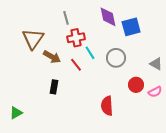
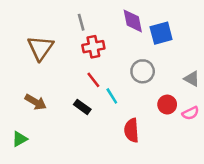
cyan line: (90, 53) -> (112, 96), moved
brown arrow: (52, 57) -> (36, 102), moved
black rectangle: (54, 87) -> (82, 107), moved, turned -64

